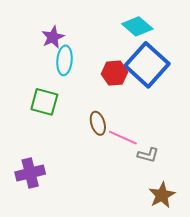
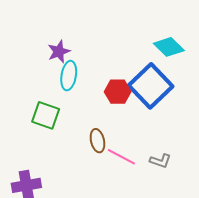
cyan diamond: (137, 26) -> (169, 47), moved
gray L-shape: (148, 155) -> (160, 161), moved

